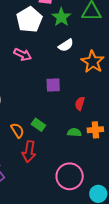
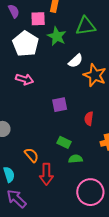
white semicircle: (66, 45) -> (75, 61), moved
green rectangle: (38, 125) -> (64, 142), moved
green semicircle: (74, 132) -> (75, 159), moved

